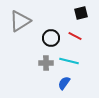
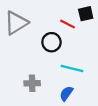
red line: (75, 36) -> (67, 24), moved
gray cross: (46, 63) -> (32, 83), moved

